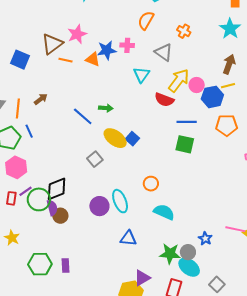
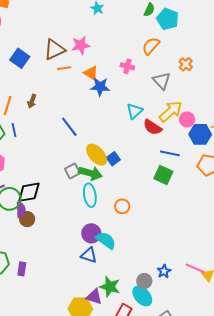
blue star: (107, 50) -> (100, 87), moved
orange line: (66, 60) -> (64, 68), turned -32
cyan triangle: (141, 75) -> (135, 111), moved
brown arrow: (41, 99) -> (32, 101), turned 136
green arrow: (106, 108) -> (90, 173), moved, size x1.6
cyan ellipse: (120, 201) -> (90, 195), moved
purple circle: (99, 206) -> (91, 233), moved
cyan semicircle: (164, 212) -> (106, 240), moved
green star: (170, 254) -> (110, 287), moved
purple triangle: (142, 278) -> (94, 297), turned 36

